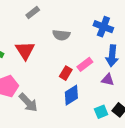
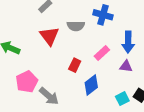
blue cross: (103, 27) -> (103, 15), moved
red triangle: (25, 50) -> (49, 36), moved
red rectangle: (66, 73) -> (75, 65), moved

